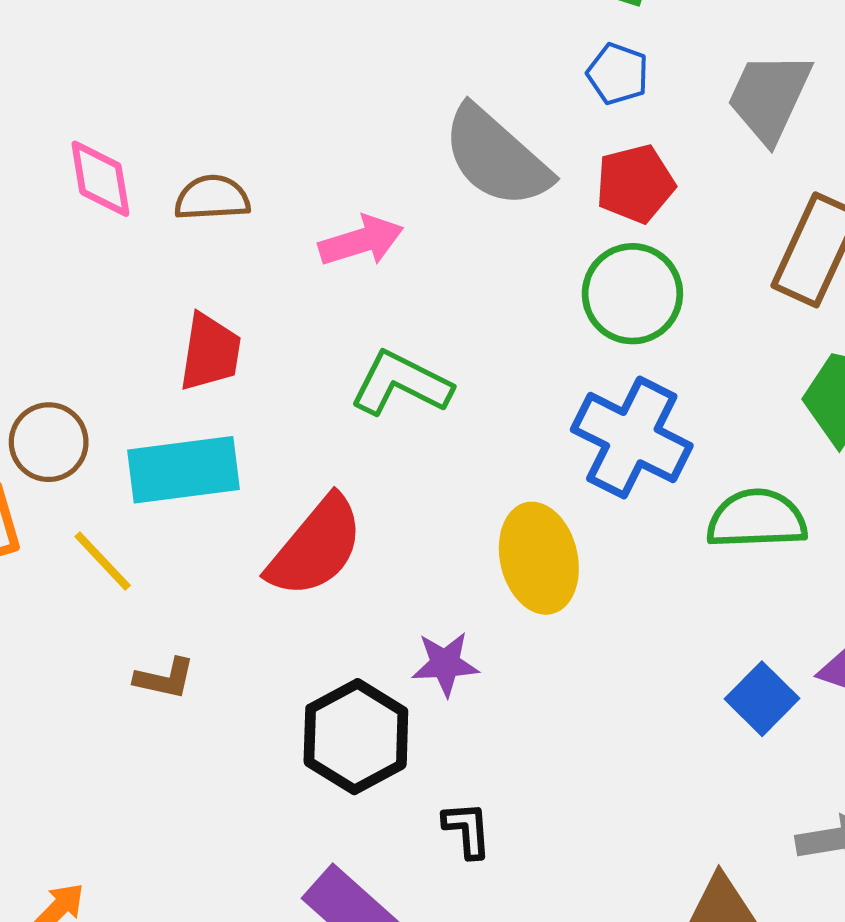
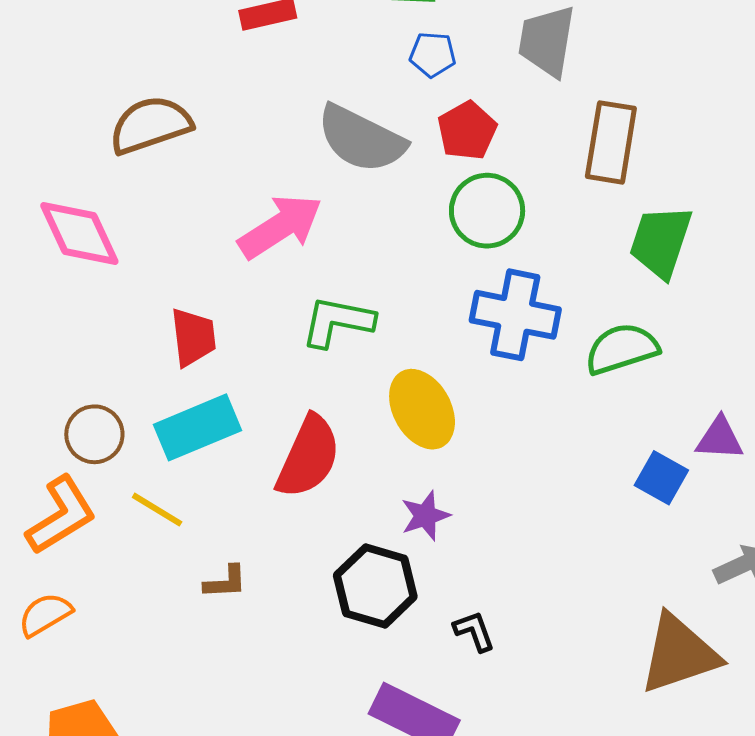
pink diamond: (100, 179) -> (79, 233), size x1.4
brown semicircle: (212, 198) -> (150, 125), moved, size x1.5
pink arrow: (361, 241) -> (280, 226), size x1.4
yellow ellipse: (539, 558) -> (422, 409), moved

